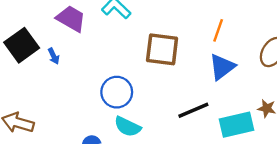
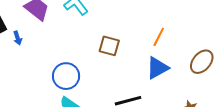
brown square: (162, 49) -> (109, 46), size x0.7

